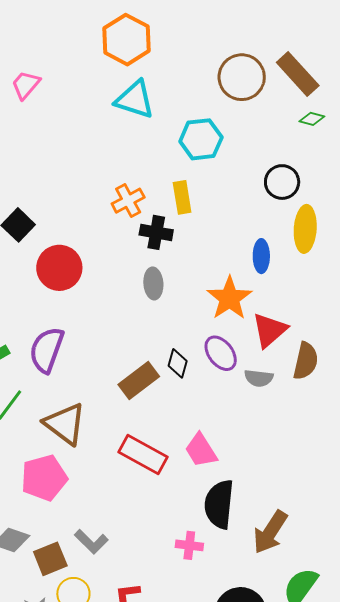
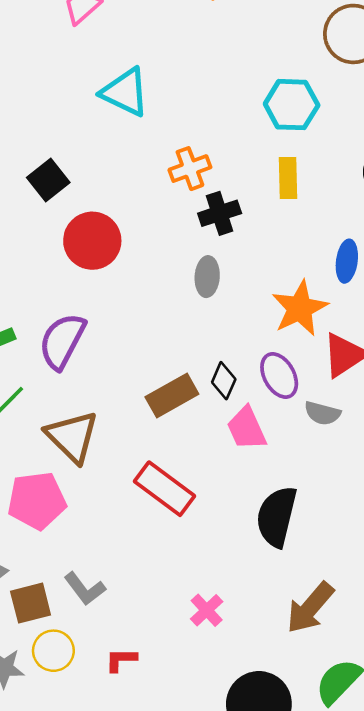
cyan triangle: (135, 100) -> (125, 92), moved
yellow rectangle: (182, 197) -> (288, 178), moved
black cross: (156, 232) -> (220, 213), turned -36
pink trapezoid: (201, 450) -> (247, 428), moved
black semicircle: (219, 504) -> (277, 517), moved
pink cross: (189, 545) -> (207, 610), turned 32

